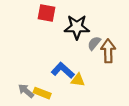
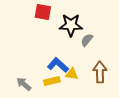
brown arrow: (108, 51) -> (100, 72), moved
yellow rectangle: (42, 93) -> (52, 81), moved, turned -35

